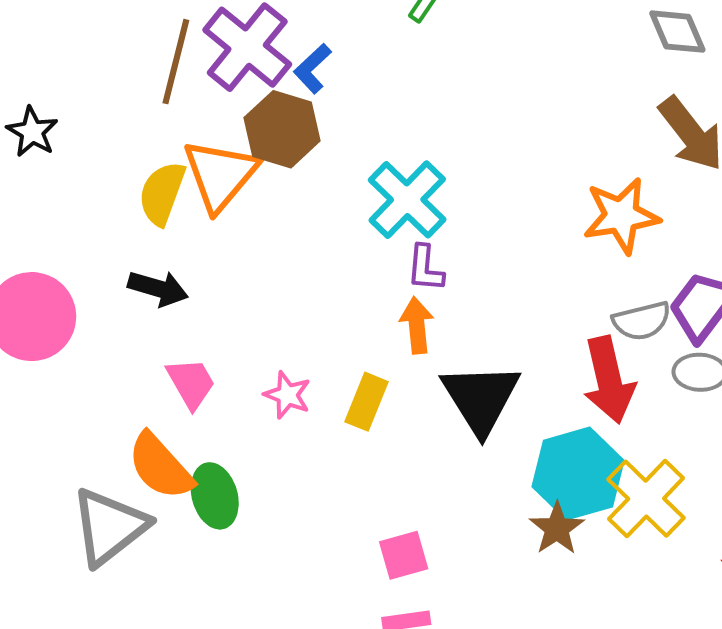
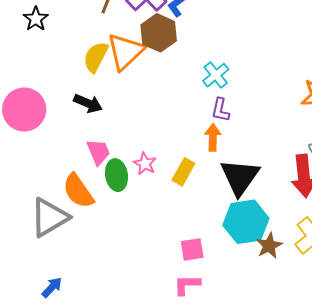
cyan cross: (407, 200) -> (216, 75), size x0.7
cyan hexagon: (578, 474) -> (246, 222), moved
green ellipse: (215, 496) -> (116, 175), moved

